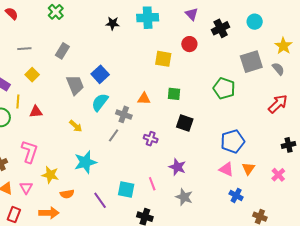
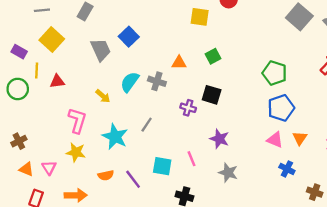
gray square: (251, 62) -> (299, 17), turned -30
yellow square: (32, 75) -> (52, 39), size x1.5
green pentagon: (224, 88) -> (275, 73), moved
green square: (174, 94) -> (213, 56), turned -32
cyan semicircle: (100, 102) -> (130, 82), moved
black square: (185, 123) -> (212, 95), moved
gray line: (114, 135) -> (147, 125), moved
pink L-shape: (29, 152) -> (77, 120), moved
cyan star: (85, 162) -> (115, 137), turned -30
orange semicircle: (67, 194) -> (106, 175), moved

